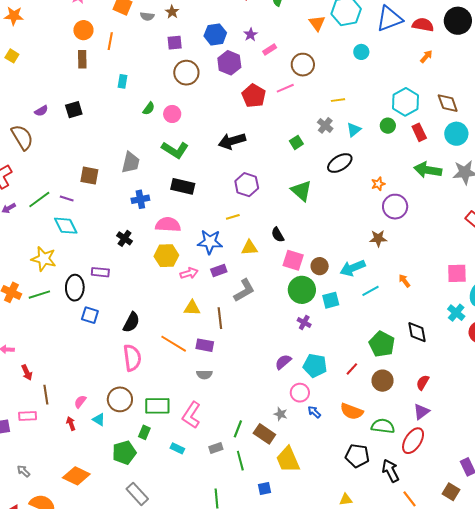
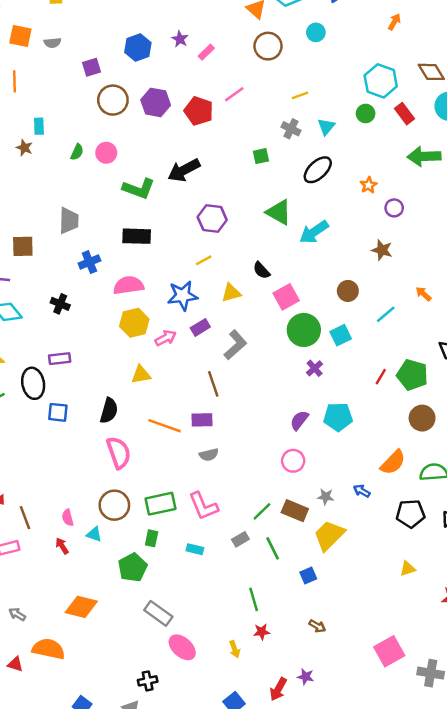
brown star: (172, 12) -> (24, 148), moved
purple hexagon: (229, 63) -> (156, 102), moved
brown circle: (303, 65) -> (268, 46), moved
green square: (296, 142) -> (261, 156), turned 32
green L-shape: (175, 150) -> (139, 189), moved
purple circle: (395, 207) -> (394, 208), size x0.6
black cross: (125, 238) -> (60, 304), moved
brown star: (378, 238) -> (382, 250), turned 30
pink square: (293, 260) -> (286, 297), turned -35
brown circle: (320, 266) -> (348, 291), moved
cyan arrow: (353, 268) -> (314, 232), moved
yellow triangle: (192, 308) -> (141, 375), moved
purple cross: (304, 323) -> (315, 368), turned 32
red line: (352, 369) -> (381, 377), moved
pink circle: (300, 393) -> (293, 461), moved
pink semicircle: (80, 402) -> (68, 518), turned -40
orange semicircle: (352, 411) -> (393, 462), turned -55
blue arrow: (314, 412) -> (362, 491), moved
gray star: (281, 414) -> (326, 497), moved
pink L-shape: (191, 415) -> (203, 506), turned -44
green line: (238, 429) -> (262, 511), turned 36
yellow trapezoid: (288, 460) -> (329, 535), turned 80

